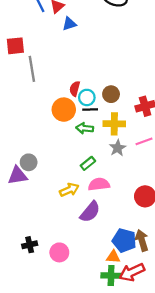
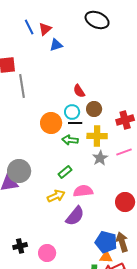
red semicircle: (75, 89) -> (79, 91), moved, turned -48
gray circle: (29, 162) -> (19, 171), size x1.5
green rectangle: (88, 163) -> (65, 172), moved
orange triangle: (113, 257) -> (106, 257), moved

